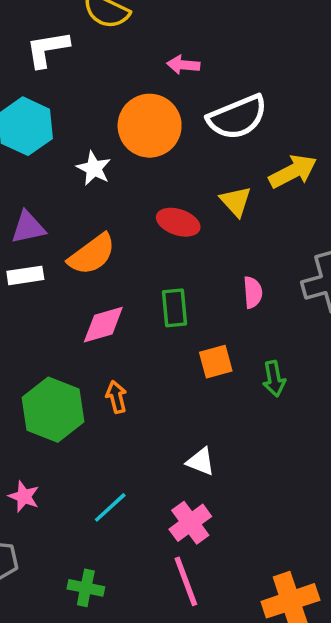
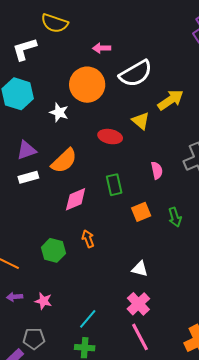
green hexagon: (53, 410) -> (53, 250), size x0.7
cyan line: (110, 507) -> (88, 319), moved

